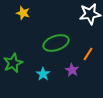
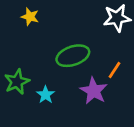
purple star: (72, 70) -> (94, 91), size x1.5
cyan star: (43, 74) -> (46, 95), moved

